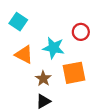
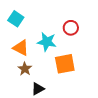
brown star: (43, 79) -> (25, 69), moved

